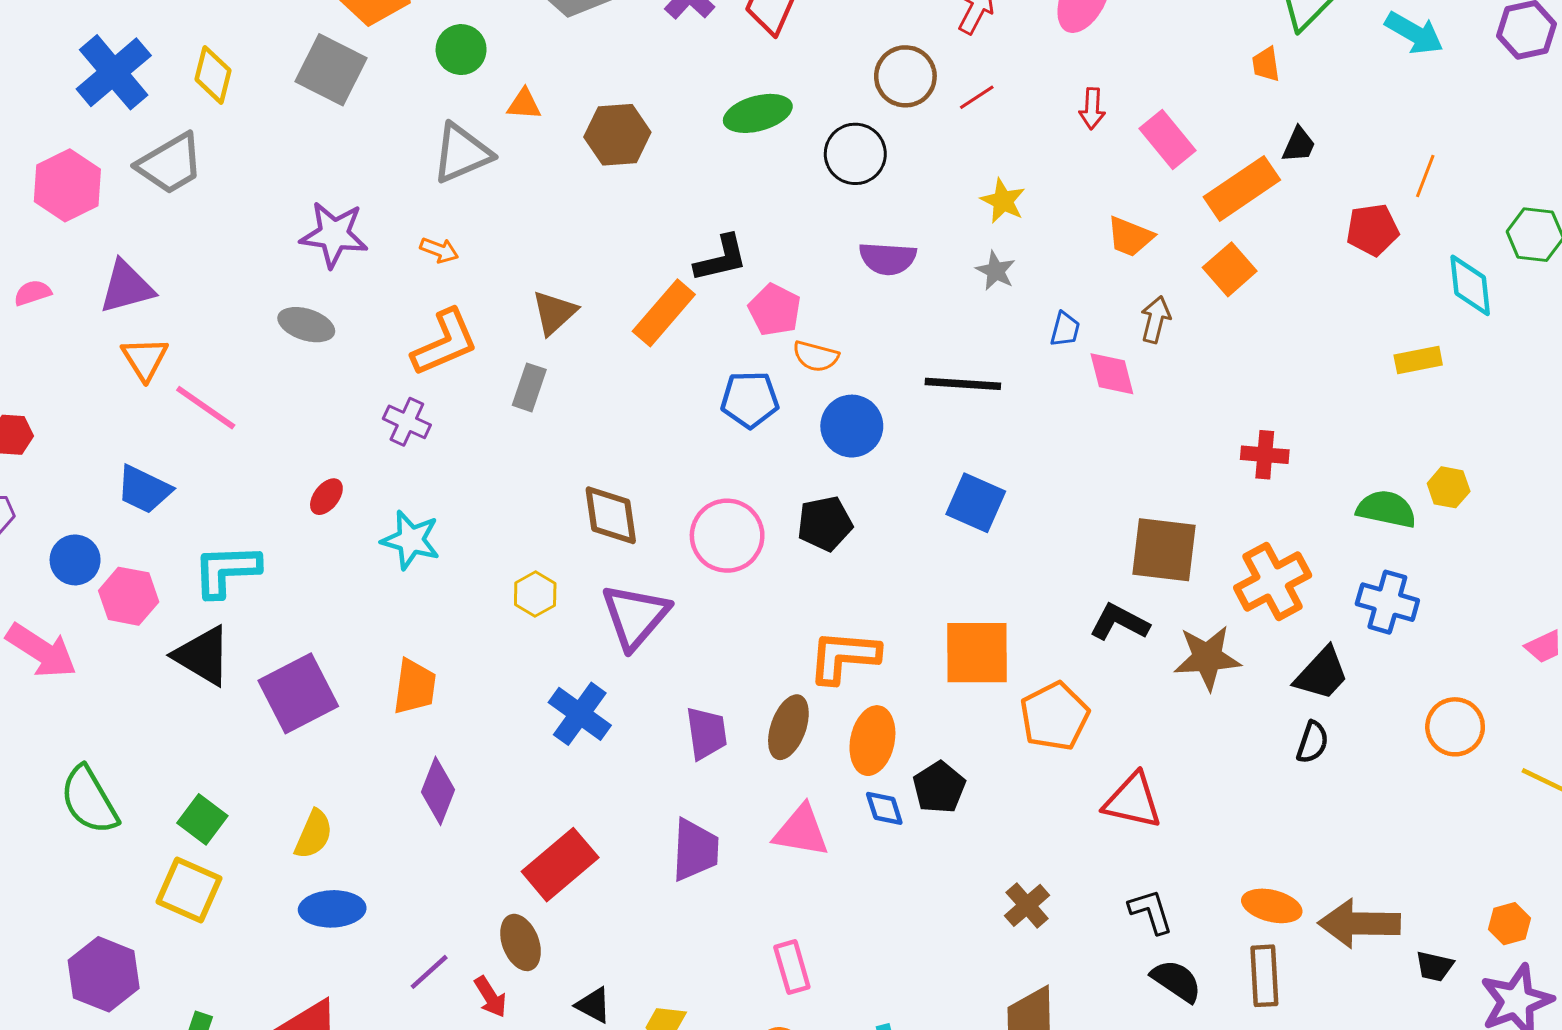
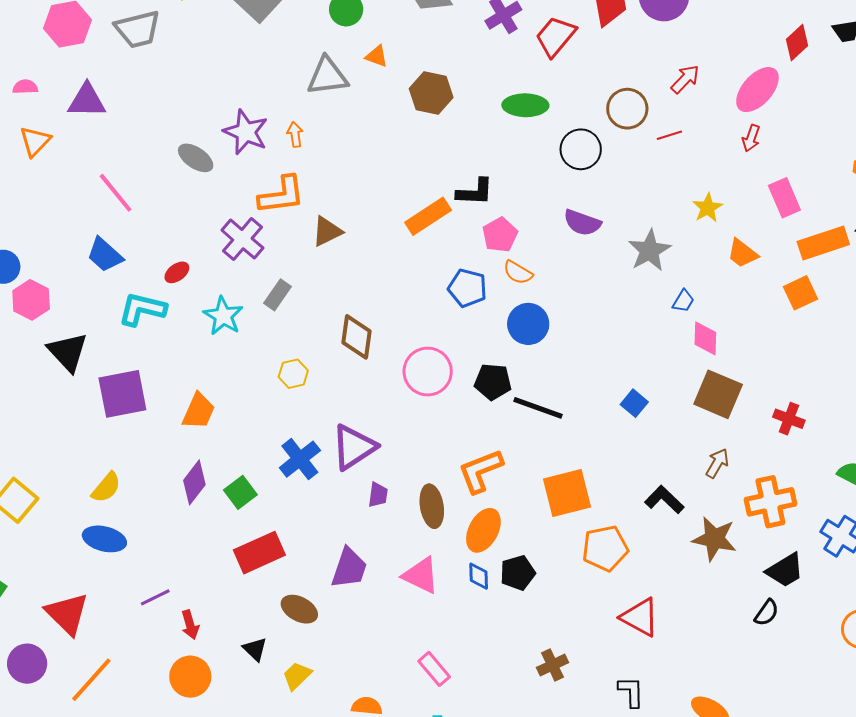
red arrow: (1092, 109) -> (751, 138), moved
yellow star: (1003, 201) -> (708, 208), moved
purple star: (334, 235) -> (246, 132), moved
orange arrow: (439, 250) -> (295, 134), turned -135
gray star: (996, 271) -> (649, 251), size x1.6
brown triangle: (554, 313) -> (327, 231), moved
brown arrow: (1156, 319) -> (717, 463), moved
orange triangle: (145, 359) -> (35, 141), moved
black line: (963, 384) -> (538, 408), moved
gray rectangle: (529, 387) -> (278, 295), moved
purple cross: (407, 422) -> (242, 239), size x1.4
blue trapezoid: (144, 489) -> (105, 255), moved
blue square: (976, 503) -> (634, 403), moved, size x0.7
brown square: (1164, 550) -> (718, 394), moved
cyan L-shape: (226, 571) -> (142, 309), moved
purple triangle: (635, 616) -> (354, 447), moved
orange square: (977, 653) -> (567, 493), turned -30
orange L-shape: (844, 657) -> (480, 471), turned -42
brown ellipse: (788, 727) -> (432, 506), turned -45
purple trapezoid: (706, 733) -> (378, 495), size x0.7
green square: (202, 819) -> (240, 492), moved
brown ellipse: (521, 942) -> (299, 609), moved, turned -57
pink rectangle: (792, 967) -> (434, 669), moved, turned -40

